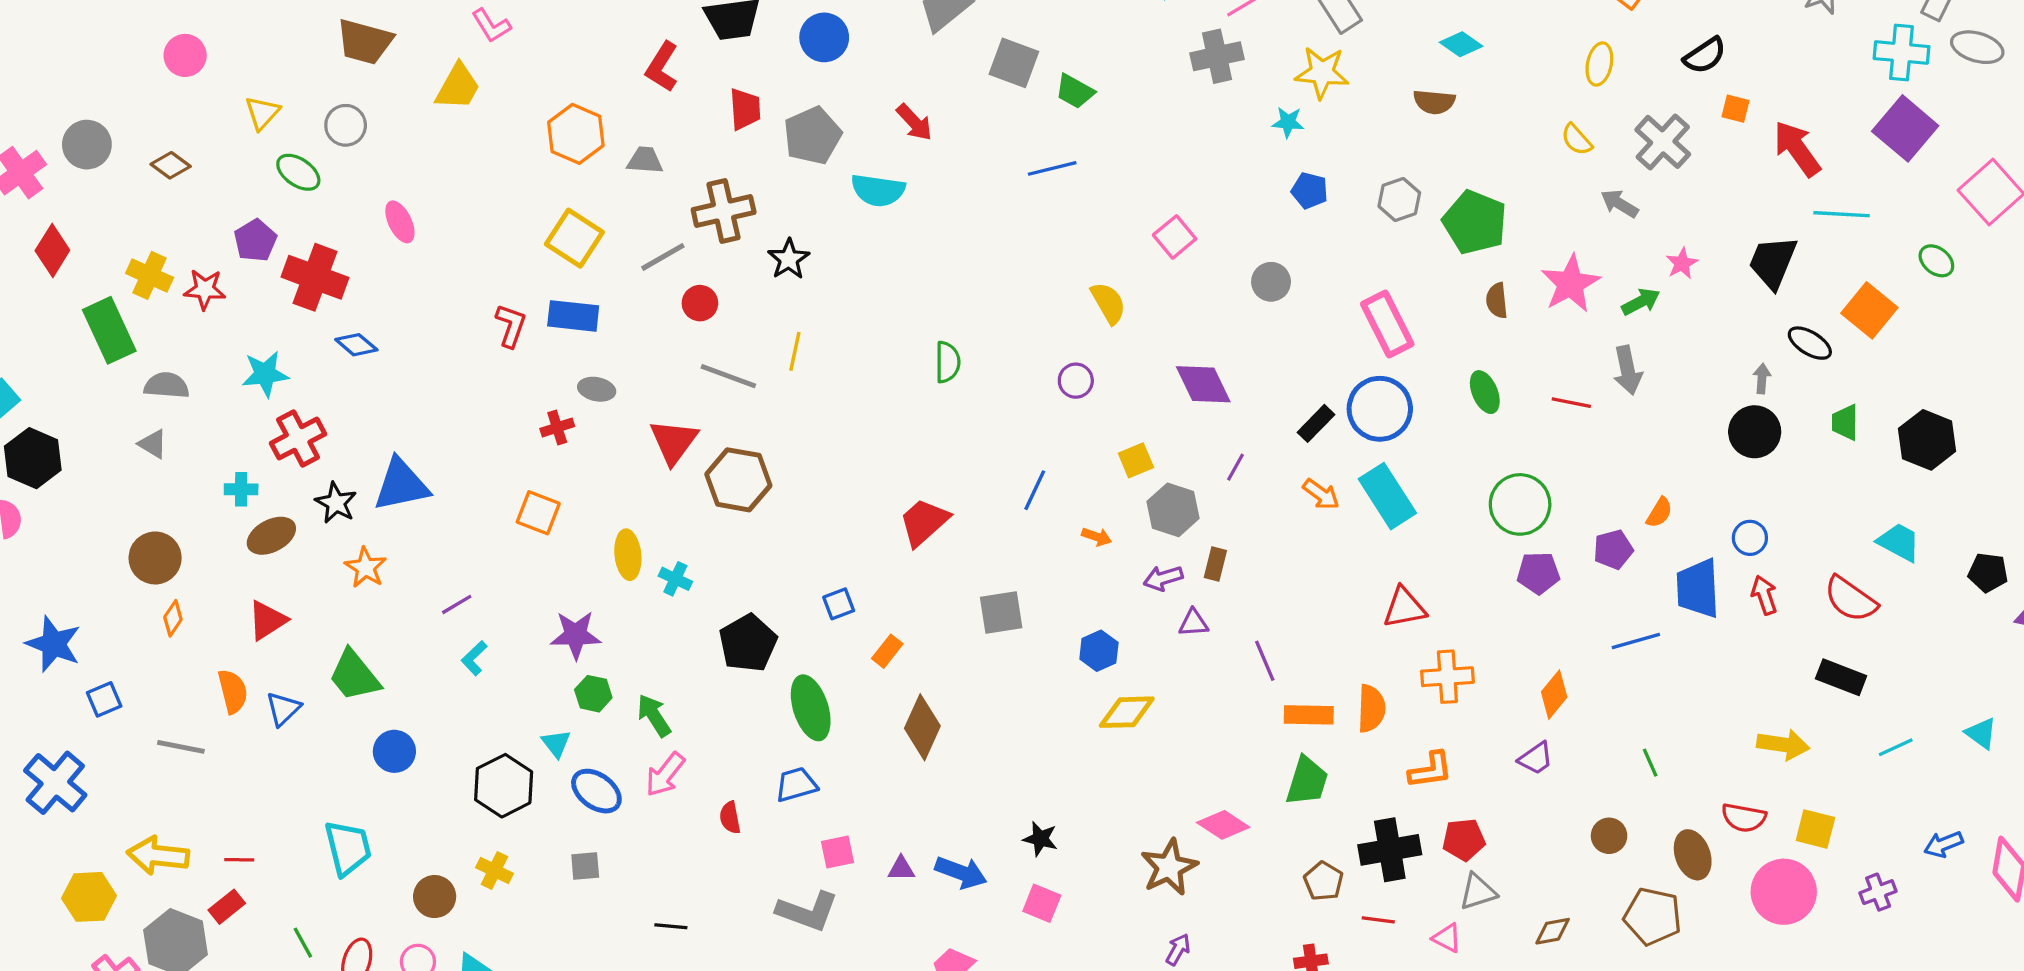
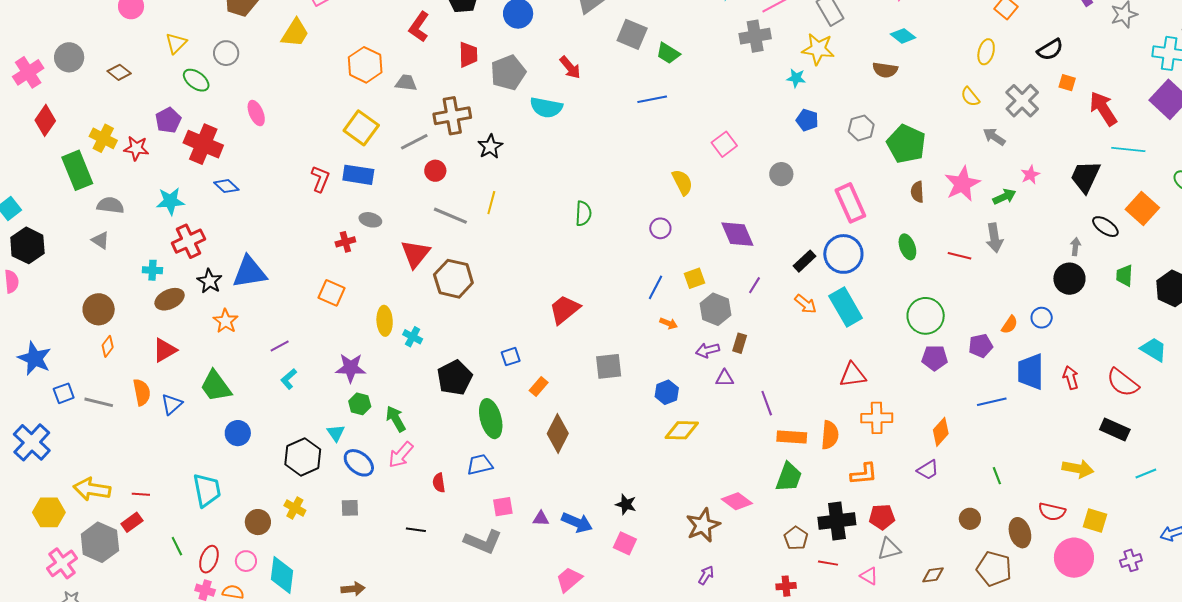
blue line: (1035, 490) -> (656, 287), moved
blue circle: (1750, 538) -> (1042, 318), moved
gray line: (181, 747) -> (99, 402), moved
black line: (671, 926) -> (416, 530), moved

